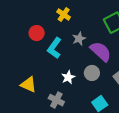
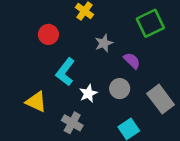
cyan L-shape: (54, 48) -> (65, 72), moved
purple semicircle: (101, 51) -> (132, 61), size x0.6

